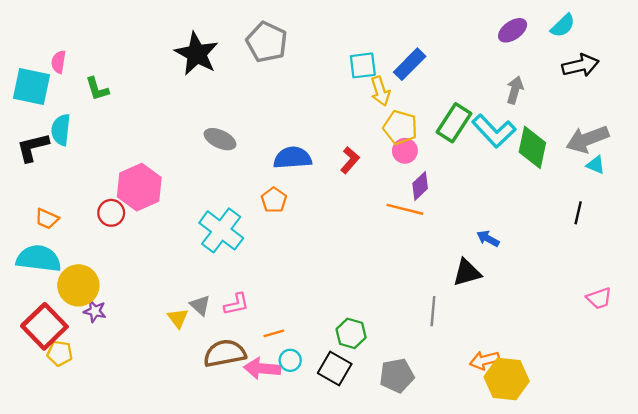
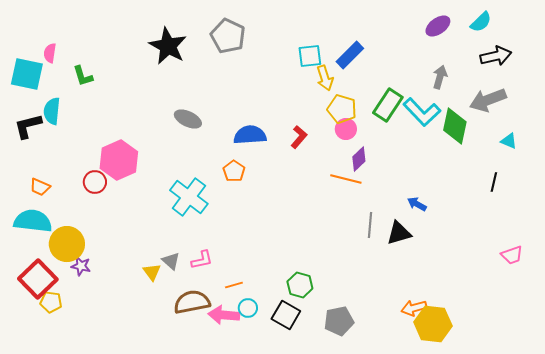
gray arrow: (587, 139) -> (488, 100), moved
gray line: (433, 311) -> (370, 225), moved

